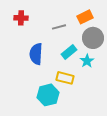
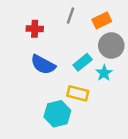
red cross: (21, 18) -> (35, 29), moved
gray line: (59, 27) -> (71, 16), moved, turned -56
blue semicircle: (36, 54) -> (43, 65), turned -65

